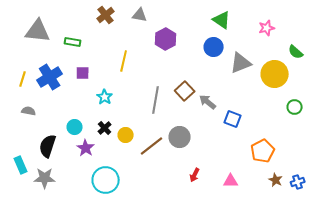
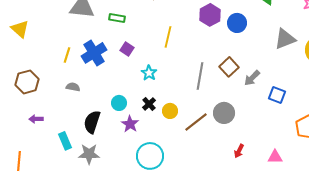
blue circle: (214, 47) -> (237, 23), moved
purple square: (83, 73) -> (127, 49), turned 32
gray arrow: (208, 102) -> (252, 78), turned -84

